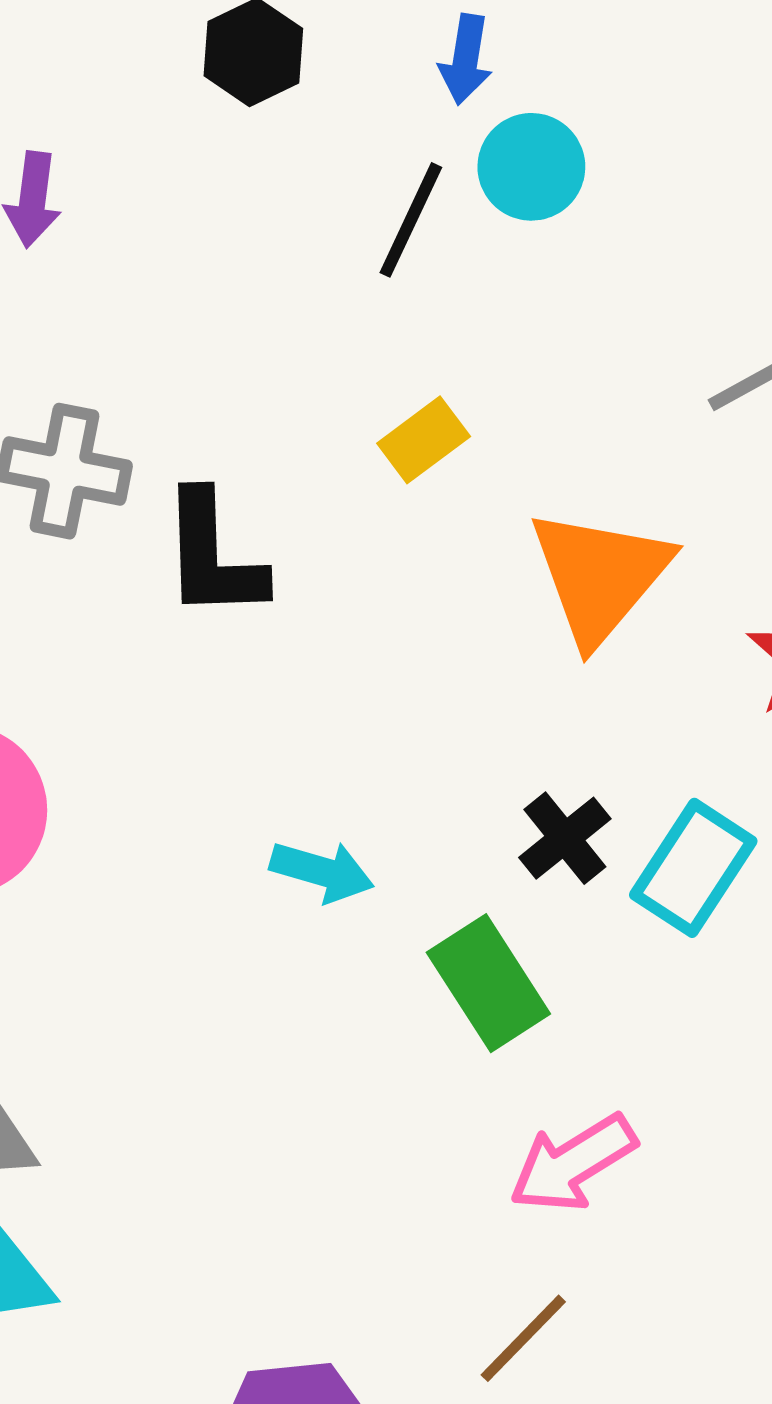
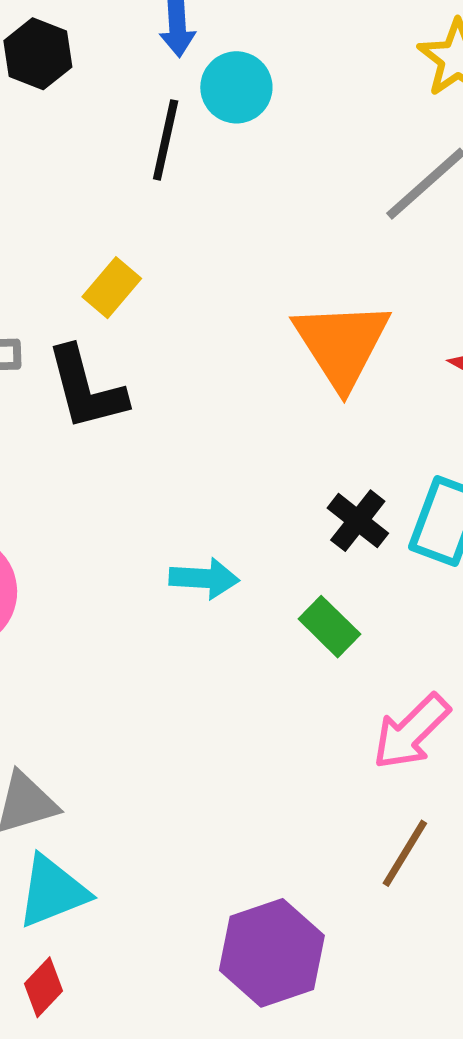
yellow rectangle: (424, 440) -> (112, 288), moved
green rectangle: (488, 983) -> (329, 627), size x0.7

